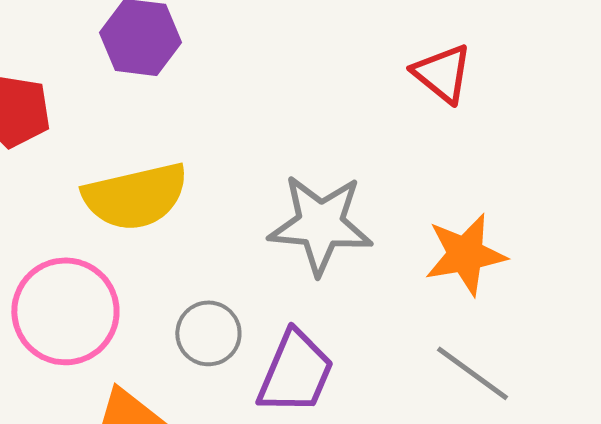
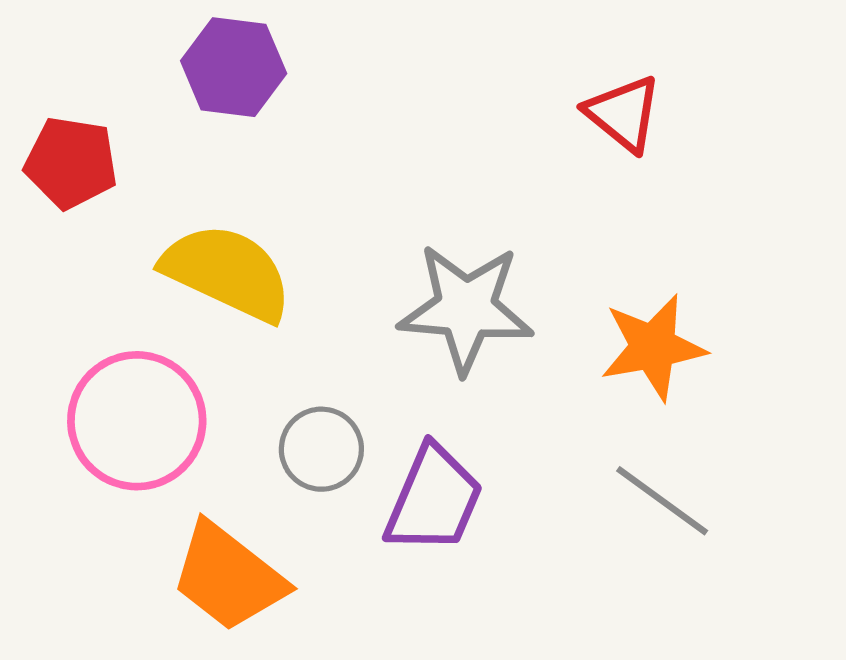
yellow semicircle: (135, 196) -> (227, 272), turned -142

